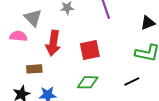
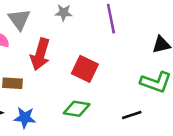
red square: (90, 50) -> (85, 69), turned 30

